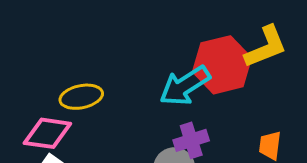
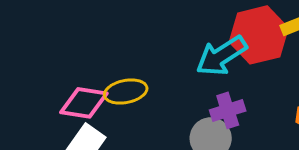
yellow ellipse: (81, 97) -> (126, 92), moved

